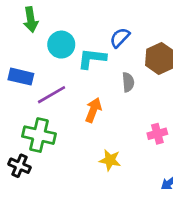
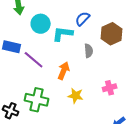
purple line: (52, 95) -> (34, 60), turned 70
green cross: (39, 135) -> (37, 100), moved
yellow star: (110, 160) -> (76, 96), moved

